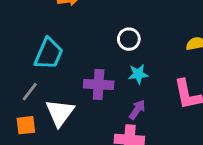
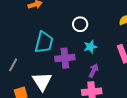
cyan trapezoid: (49, 54) -> (44, 42), moved
gray line: (30, 92) -> (13, 65), moved

